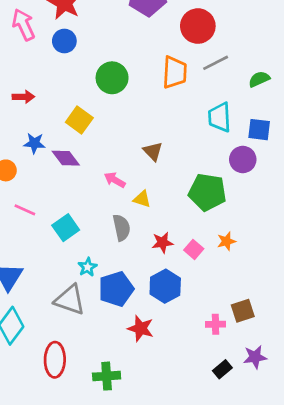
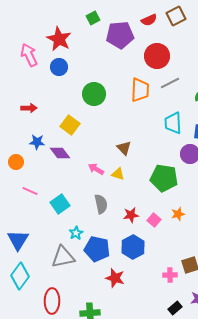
yellow triangle: (142, 199) -> (118, 174), moved
blue pentagon: (116, 289) -> (97, 249), turned 30
gray triangle: (70, 300) -> (63, 257), turned -30

